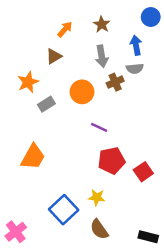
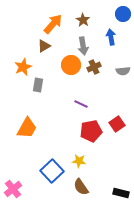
orange arrow: (65, 29) -> (53, 24), size x1.5
gray semicircle: (135, 69) -> (123, 71), moved
orange circle: (82, 92) -> (71, 65), moved
gray rectangle: (46, 104) -> (38, 85), turned -48
red square: (143, 172) -> (117, 124), moved

